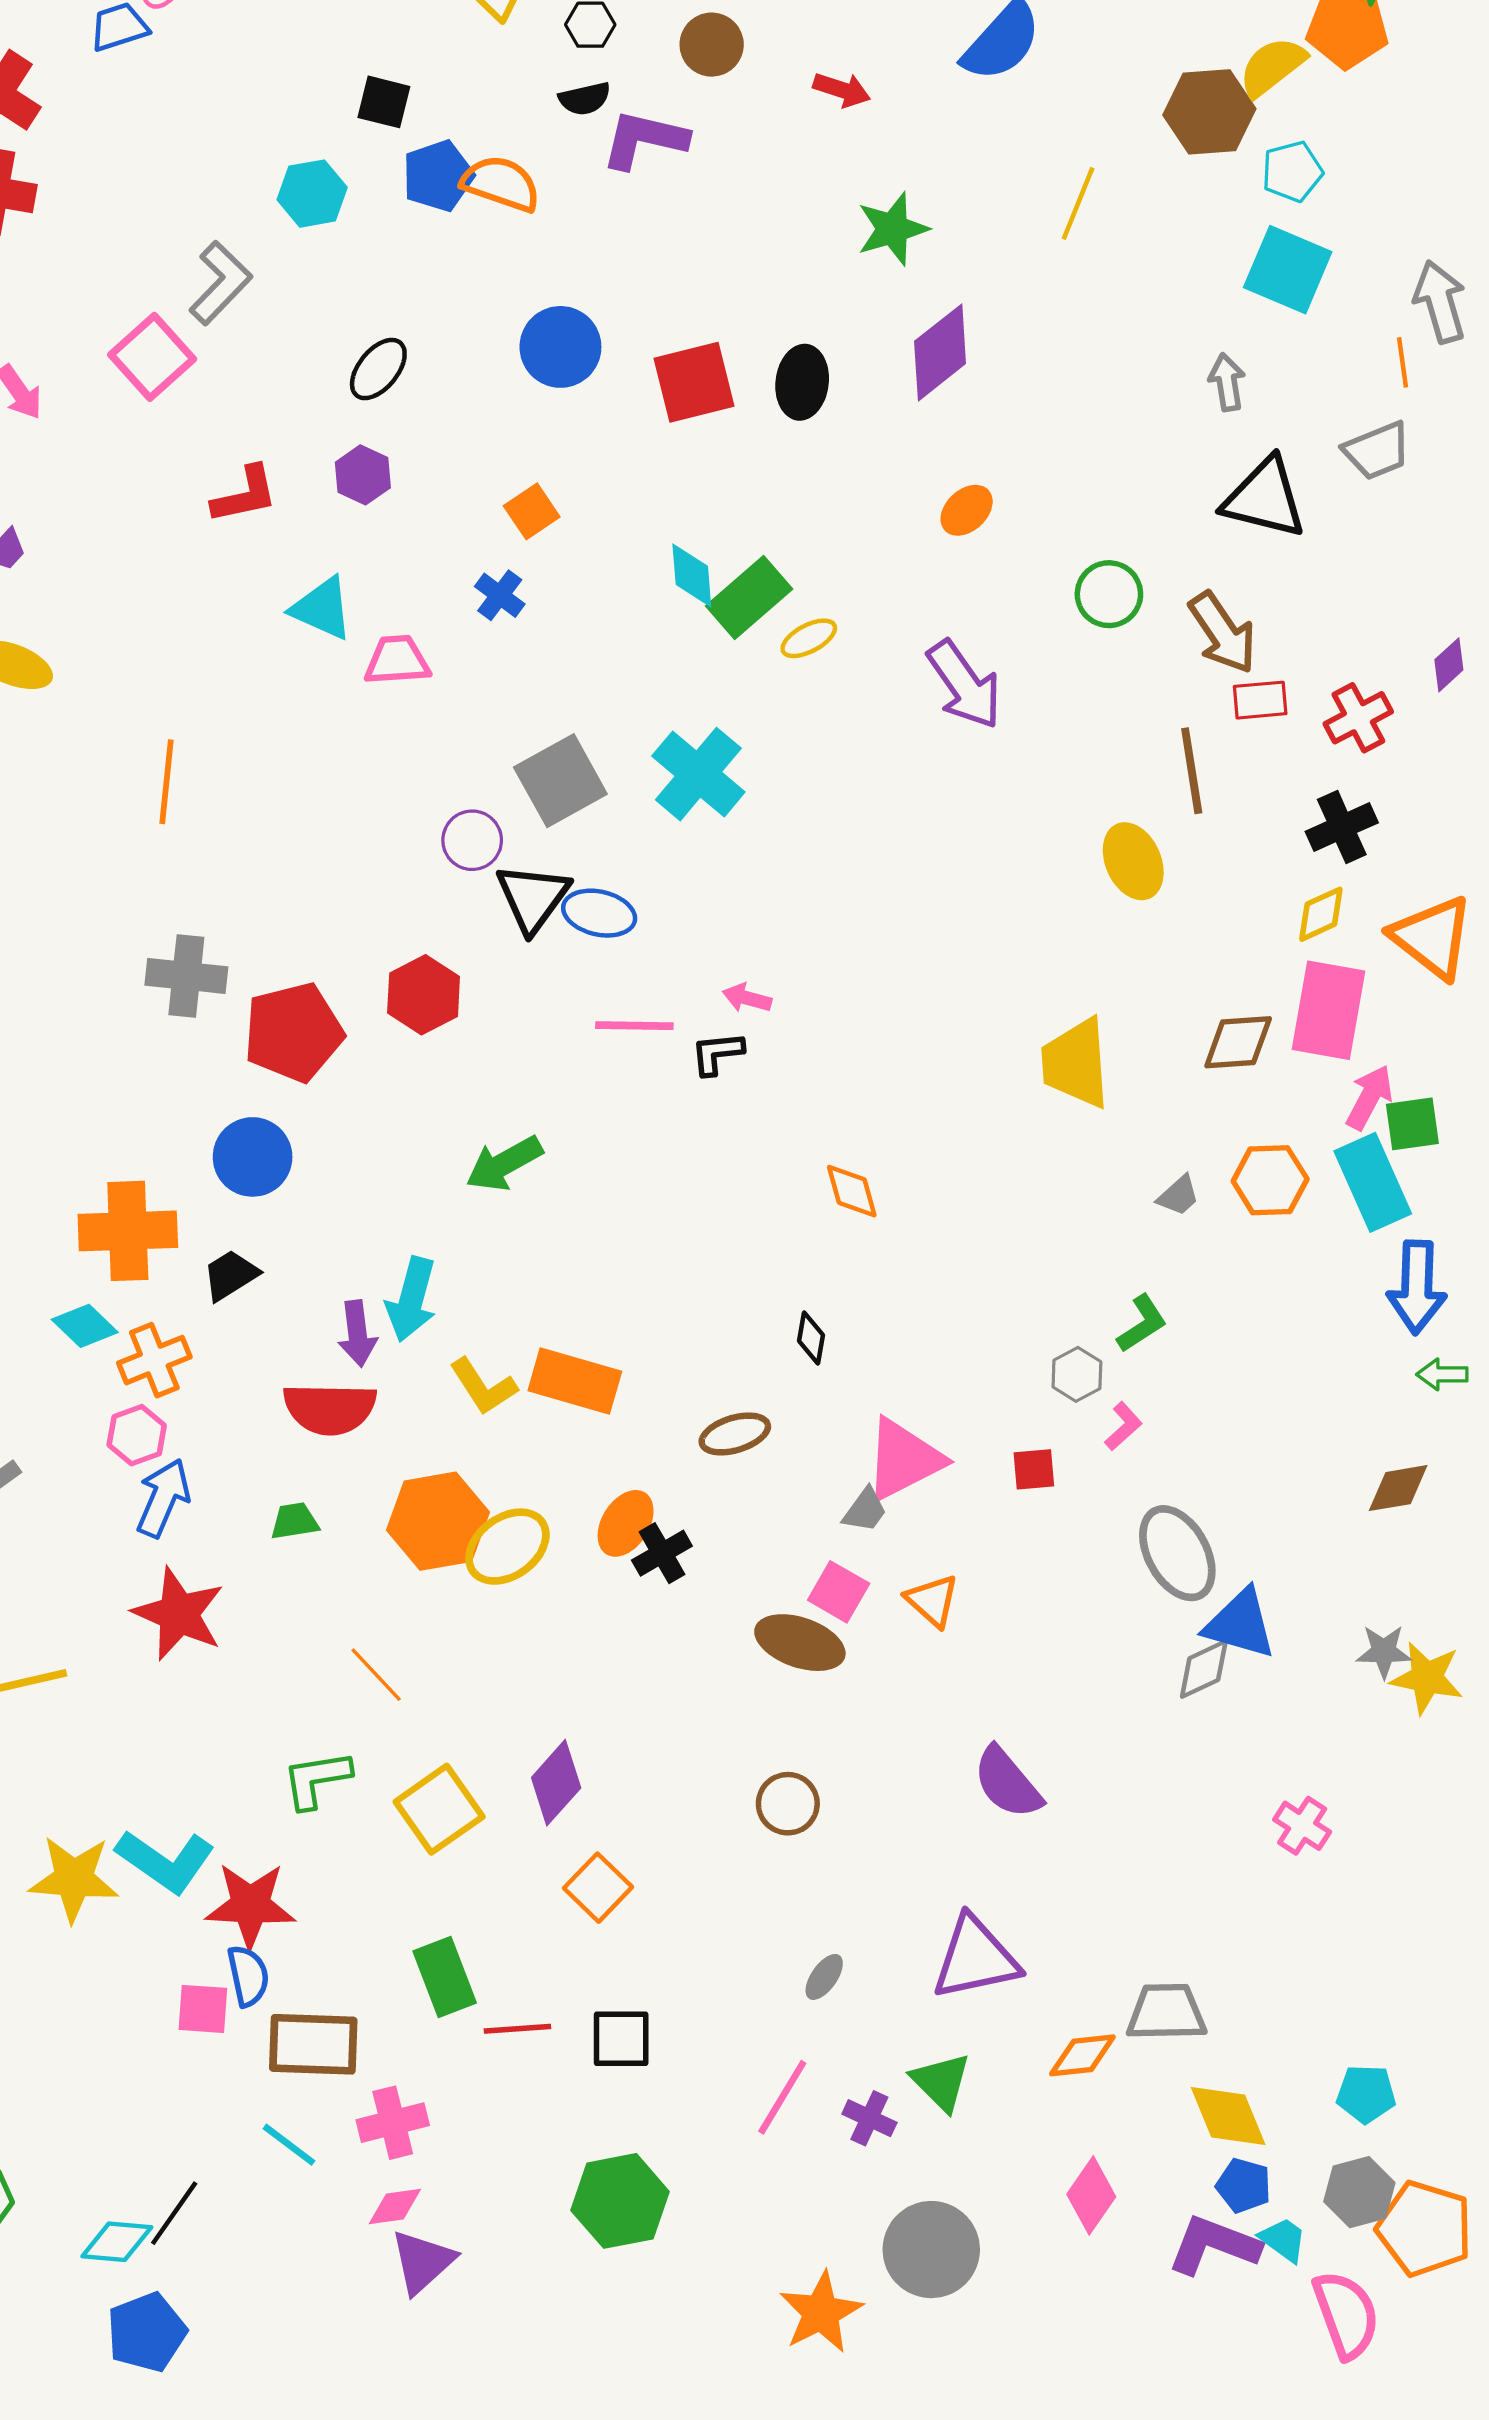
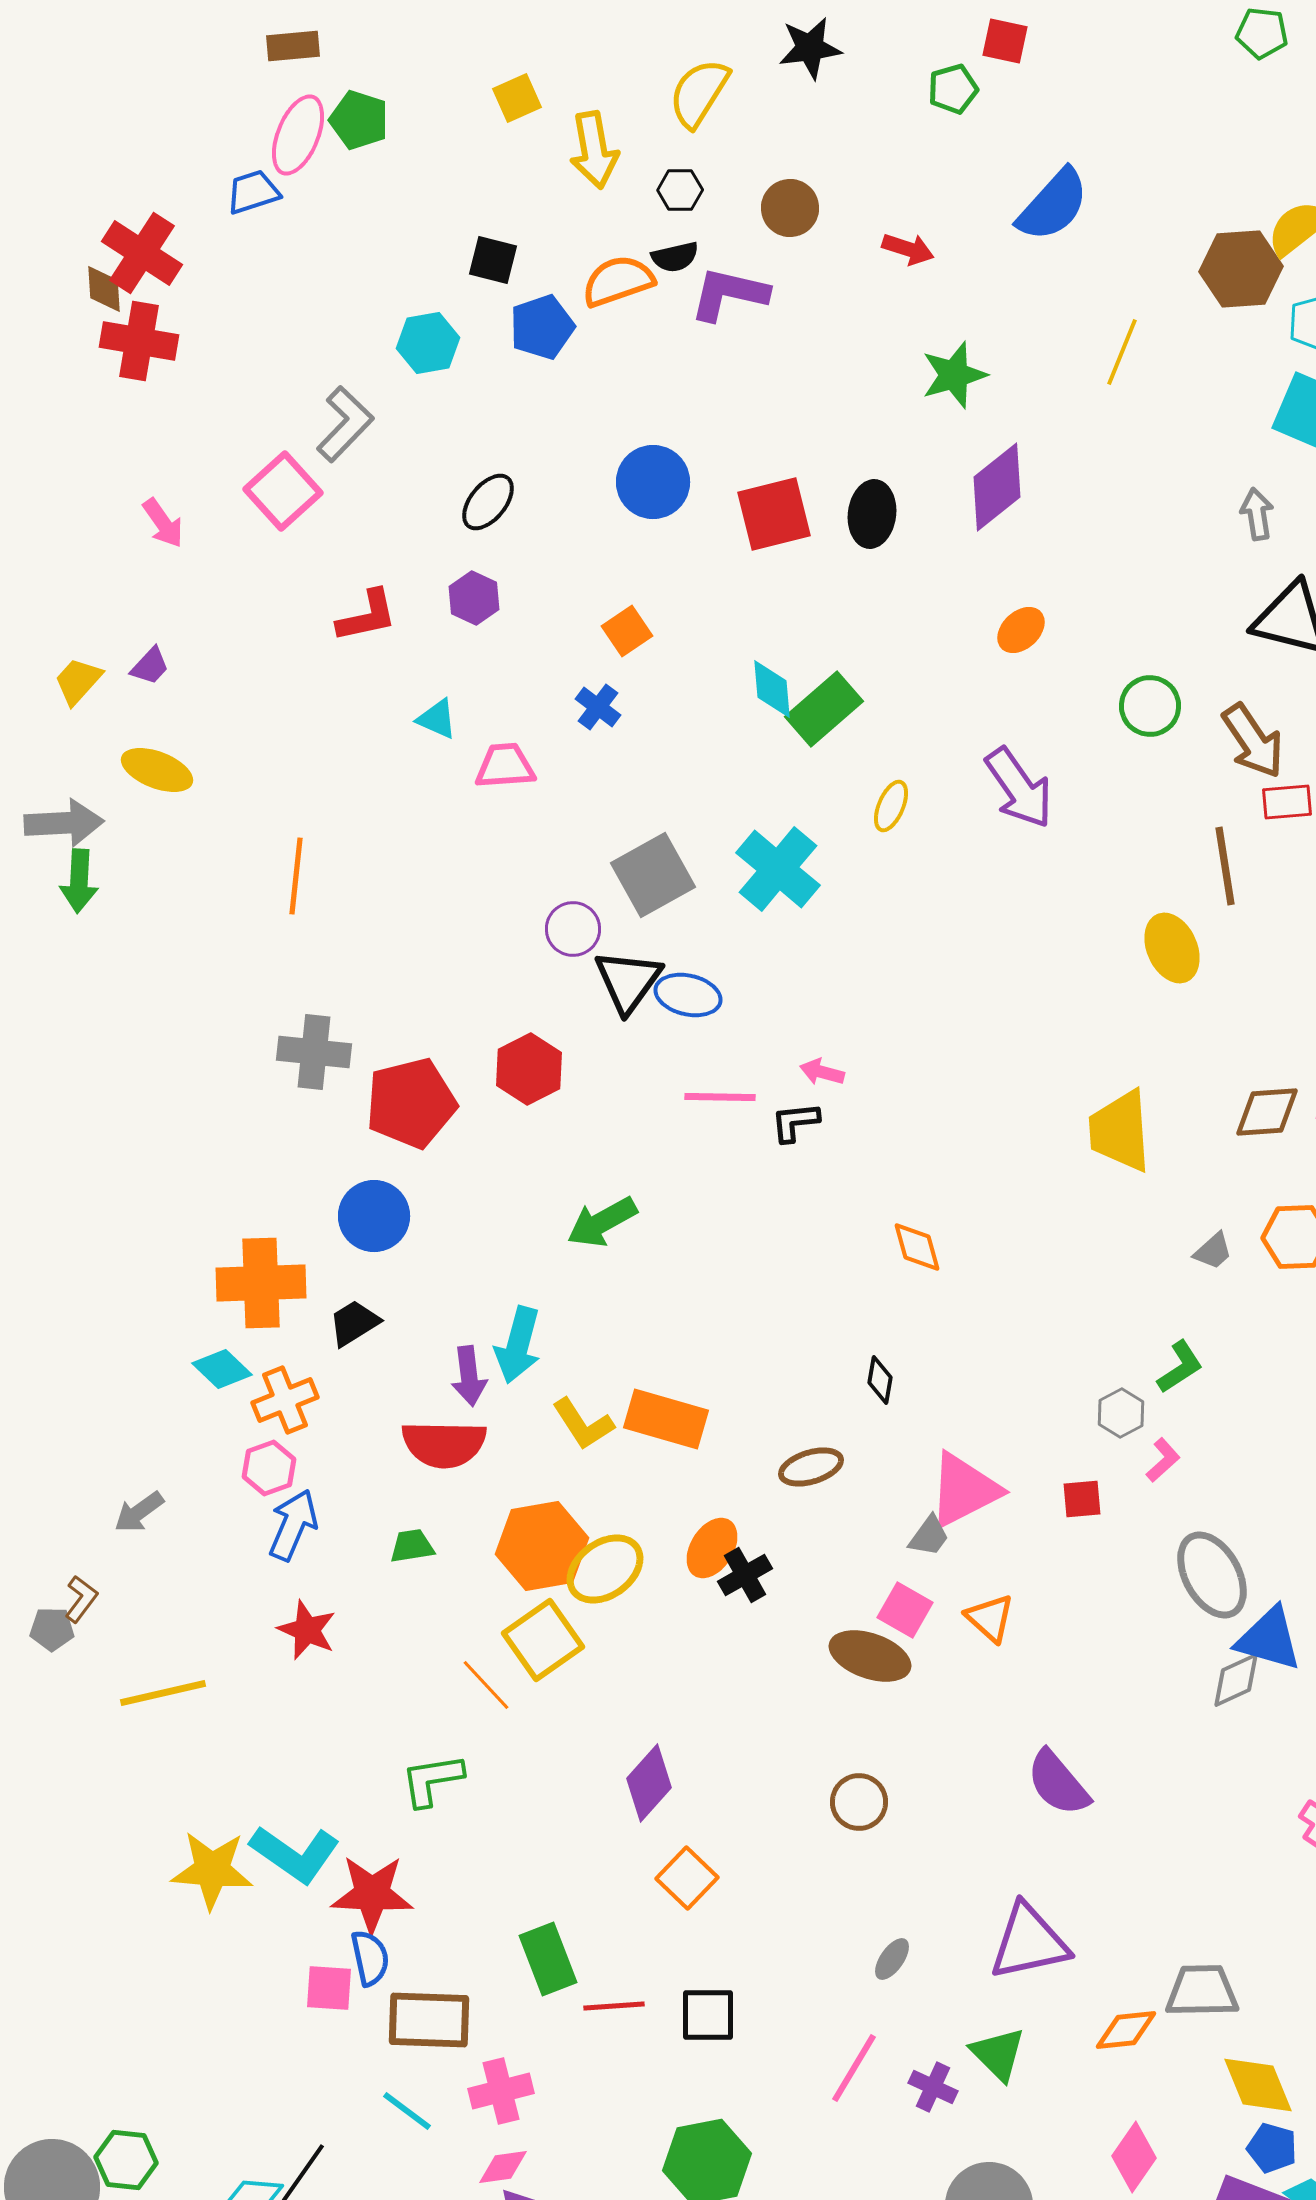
orange semicircle: (501, 184) -> (618, 281), moved, turned -38
cyan triangle: (322, 608) -> (437, 719), size x0.7
yellow ellipse: (809, 638) -> (891, 806), moved, turned -39
red star: (179, 1614) -> (307, 1630), size x0.7
yellow square: (439, 1809) -> (543, 1640), moved

